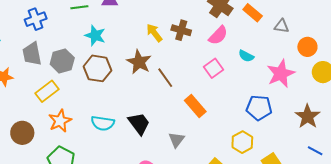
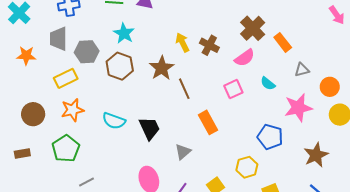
gray triangle: (282, 26) -> (302, 70), moved, turned -35

